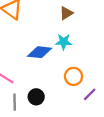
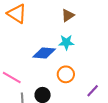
orange circle: (73, 76) -> (66, 74), moved

